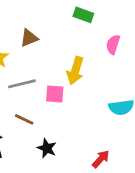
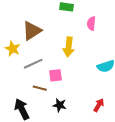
brown triangle: (29, 38) -> (32, 31), size x1.5
pink square: (55, 94) -> (56, 75), moved

